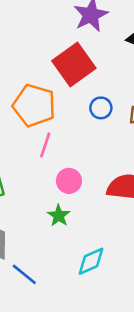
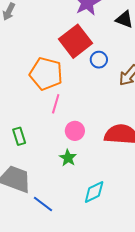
blue circle: (101, 108) -> (99, 60), moved

